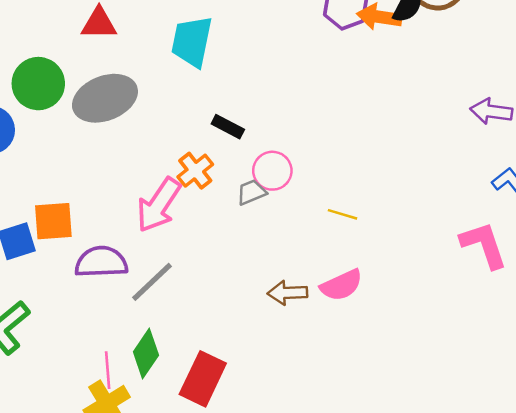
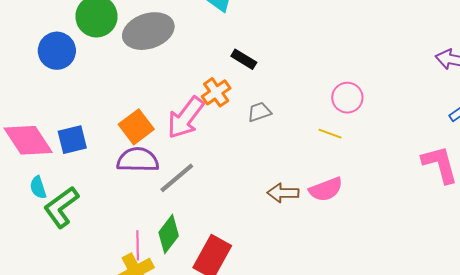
pink circle: (272, 171) -> (347, 98), moved
orange square: (53, 221) -> (136, 127), moved, turned -36

